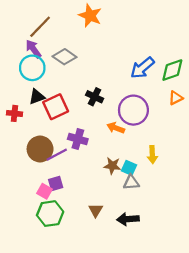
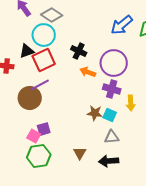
cyan circle: (32, 68) -> (44, 35), moved
orange arrow: (116, 128) -> (88, 72), moved
purple cross: (78, 139) -> (112, 89), moved
purple line: (57, 155) -> (40, 85), moved
gray triangle: (131, 182) -> (112, 137), moved

